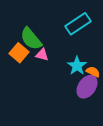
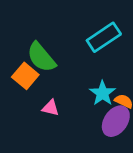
pink triangle: (42, 55) -> (51, 108), moved

